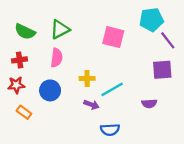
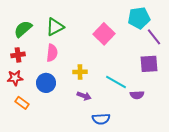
green semicircle: (25, 32) -> (23, 29), turned 114
pink square: (113, 37) -> (104, 34), turned 30
cyan line: (112, 89) -> (116, 82), moved, turned 60

